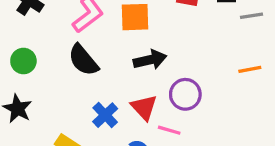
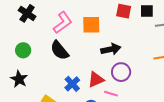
black arrow: (150, 60) -> (111, 49), moved
red triangle: (144, 107) -> (96, 80), turned 48

